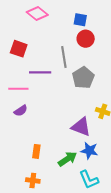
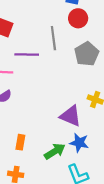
gray pentagon: (83, 78) -> (87, 54), moved

